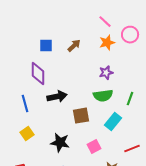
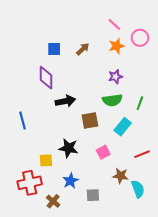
blue line: (25, 104) -> (22, 121), moved
yellow square: (27, 134) -> (46, 160), moved, turned 32

